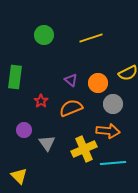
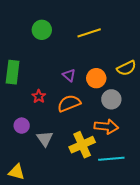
yellow triangle: (19, 176) -> (17, 172), turned -30

